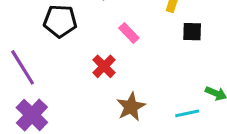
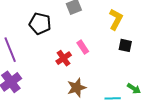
pink rectangle: (129, 33) -> (83, 47), moved

